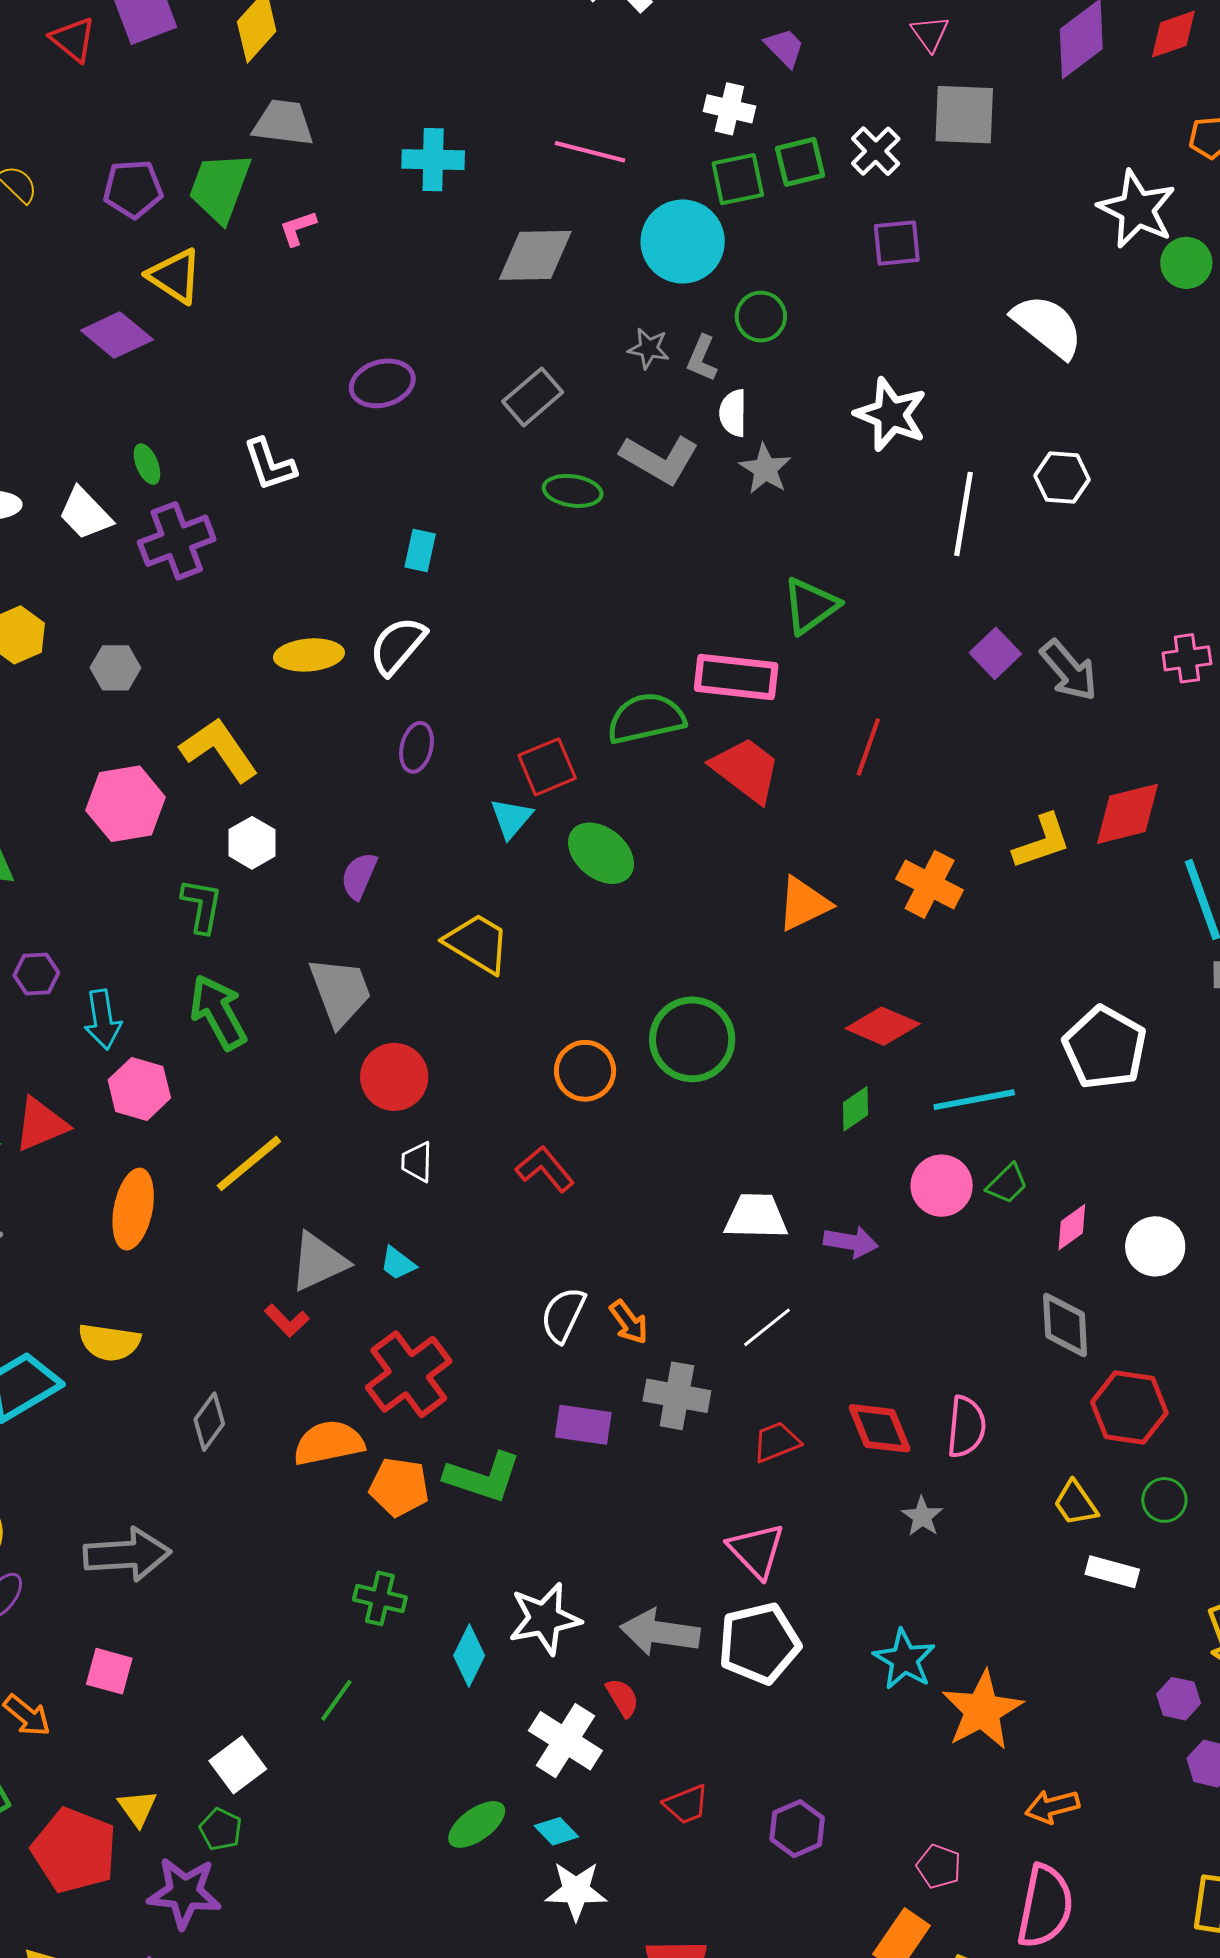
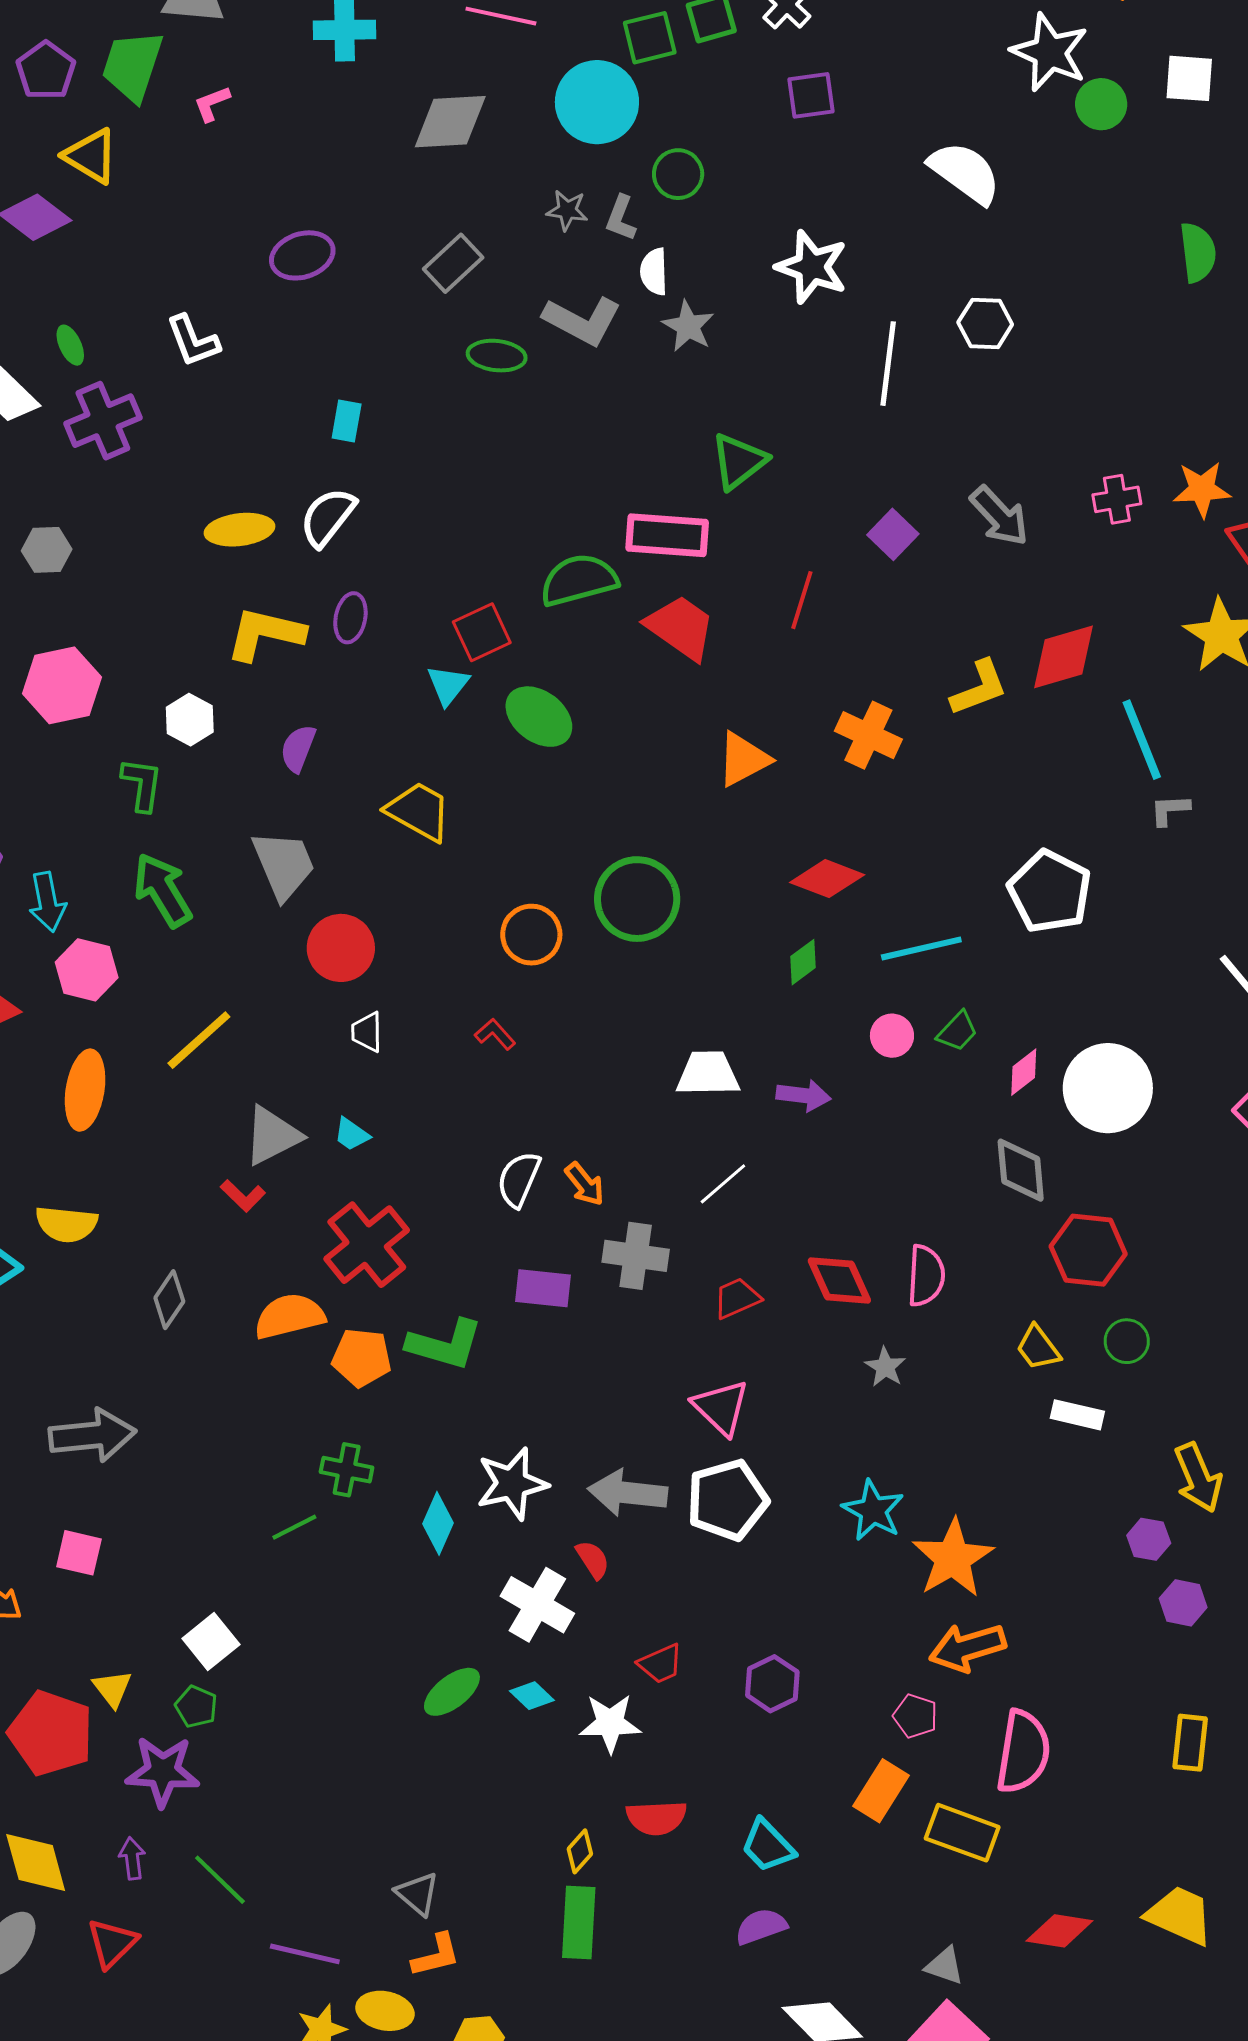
purple pentagon: (133, 189) -> (46, 71), turned -30
purple square: (995, 653) -> (893, 534), moved
yellow L-shape: (219, 750) -> (265, 634), moved, turned -40
red L-shape: (545, 1169) -> (495, 1034), size x0.7
pink circle: (942, 1186) -> (892, 1036), size x0.7
white circle: (1155, 1246) -> (1108, 1088), size x1.5
green line: (336, 1700) -> (294, 1527), moved, turned 30
orange arrow: (1052, 1806) -> (967, 1648), moved, size x1.4
white star: (576, 1891) -> (610, 1723), moved

